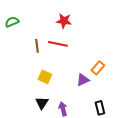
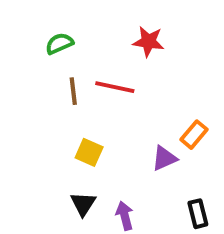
red star: (64, 21) -> (148, 42), moved
green semicircle: (12, 22) -> (59, 44), moved

